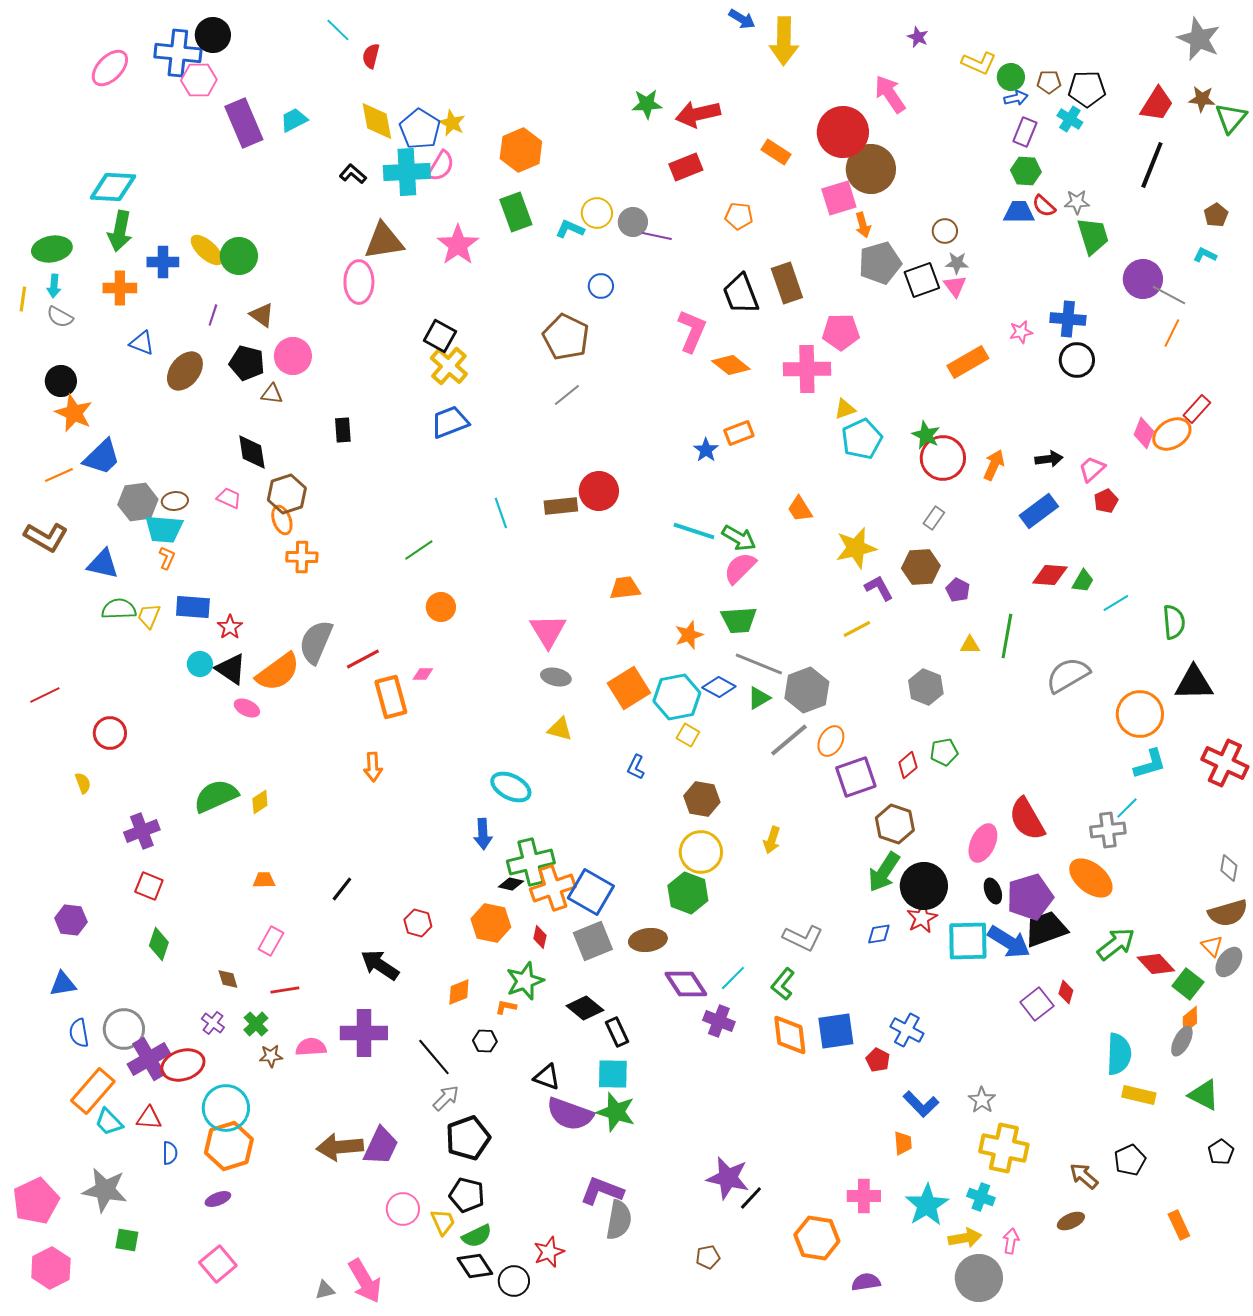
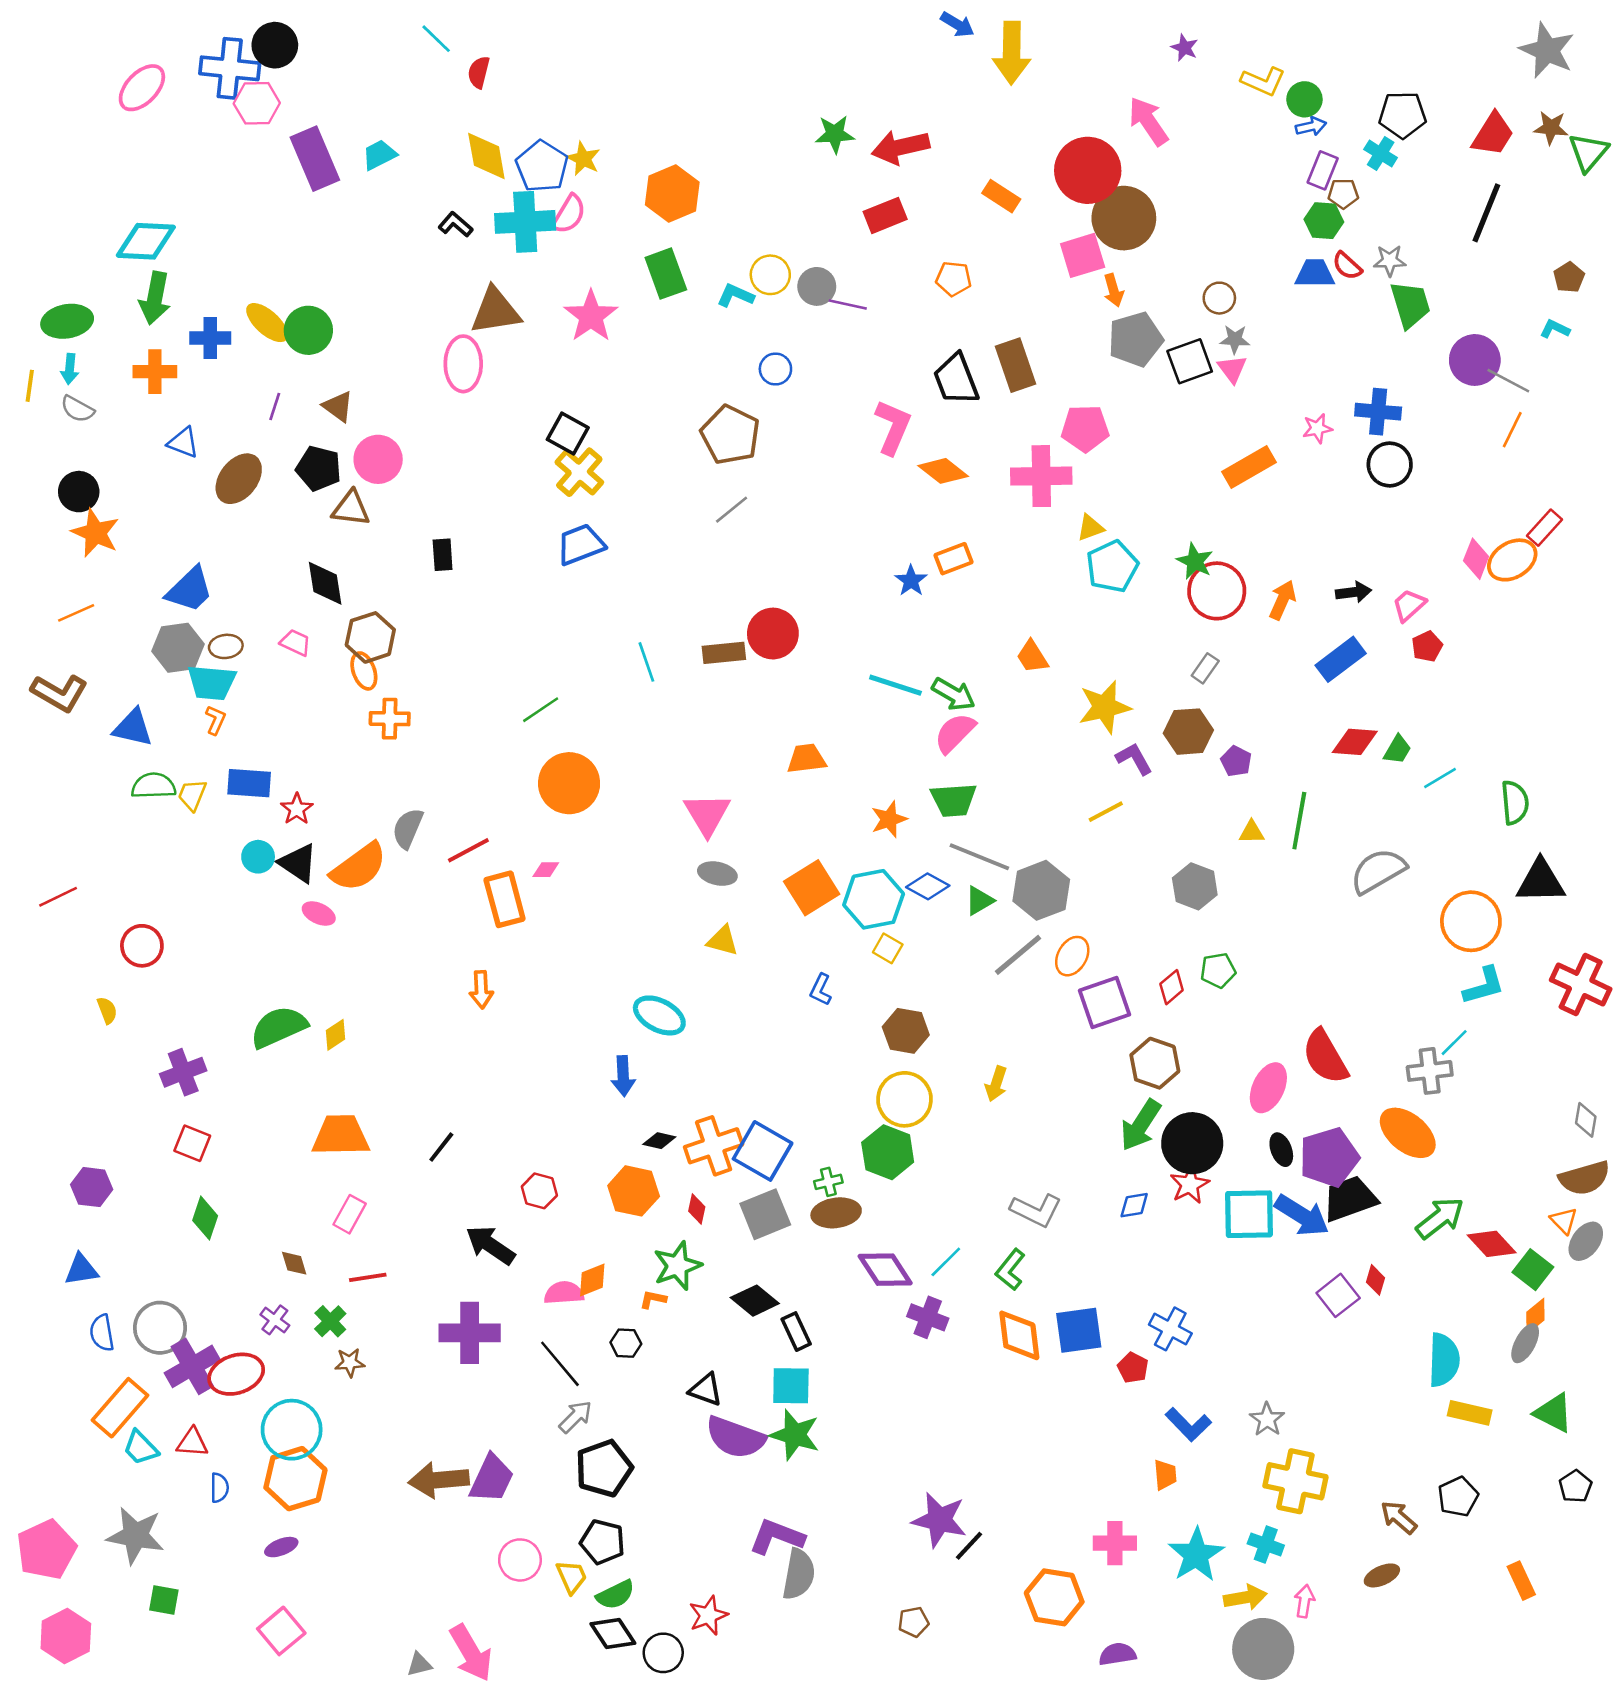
brown pentagon: (1049, 82) -> (1343, 194), moved
brown triangle: (272, 394) -> (351, 508), size x1.4
blue trapezoid: (102, 457) -> (190, 590), moved
orange circle: (441, 607) -> (569, 783), size x1.6
gray semicircle: (316, 642) -> (408, 828), size x0.7
green cross: (531, 862) -> (828, 1182), moved, size x0.5
orange trapezoid: (264, 880) -> (341, 1135), size x2.0
pink semicircle: (311, 1047) -> (564, 1293), moved

